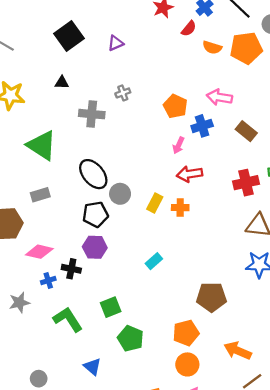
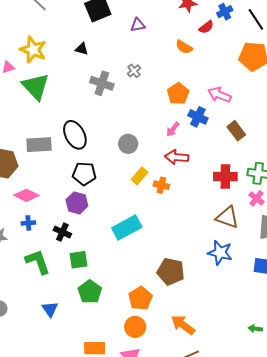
orange semicircle: (212, 47) -> (184, 47), moved
gray cross: (123, 93) -> (134, 71), turned -32
blue cross: (202, 126) -> (198, 117), turned 30
green triangle: (42, 145) -> (36, 87), moved
black ellipse: (93, 174) -> (75, 135), moved
gray circle: (120, 194) -> (128, 144), moved
gray rectangle: (40, 195) -> (39, 145), size x1.4
cyan rectangle: (154, 261) -> (127, 228), size x1.8
black cross: (71, 269) -> (62, 232), moved
orange pentagon: (186, 333) -> (140, 298), turned -30

